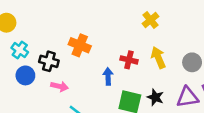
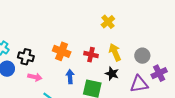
orange cross: (80, 45) -> (62, 51), moved
blue arrow: (108, 76) -> (70, 77), moved
black star: (155, 97) -> (112, 74), moved

